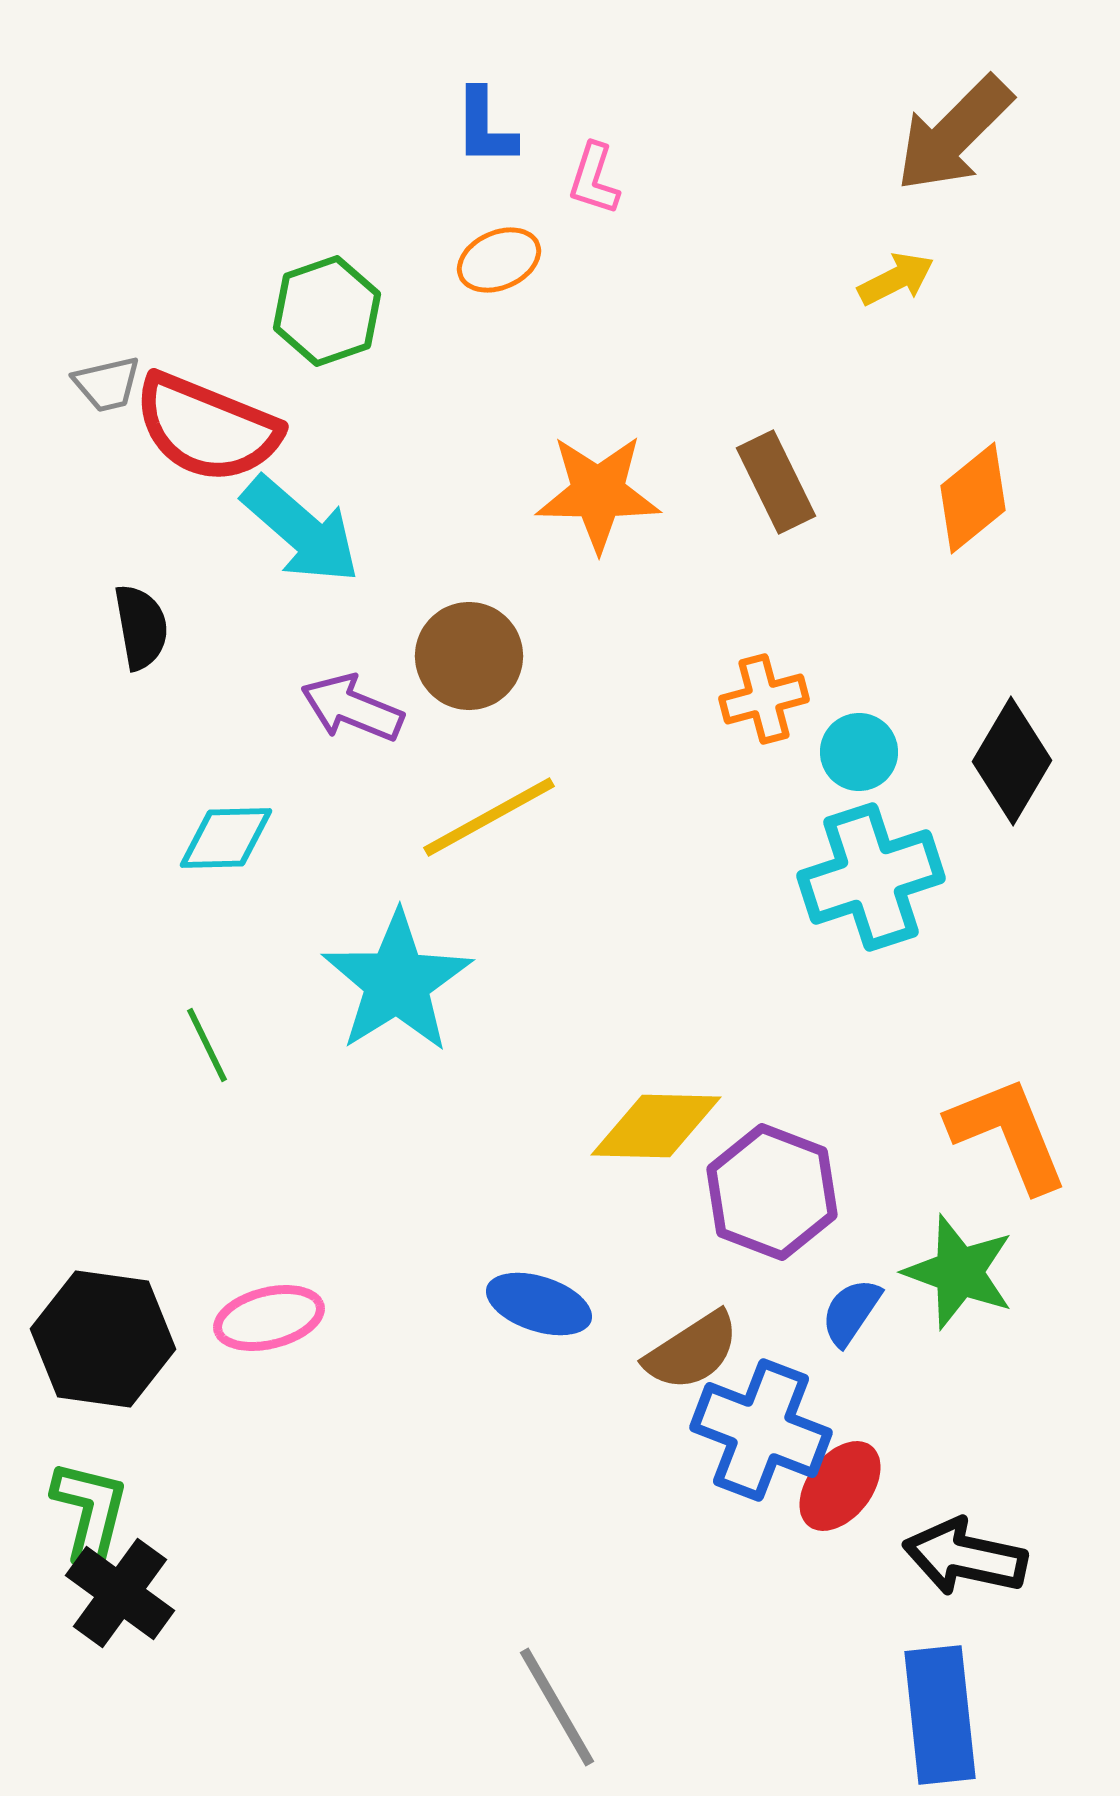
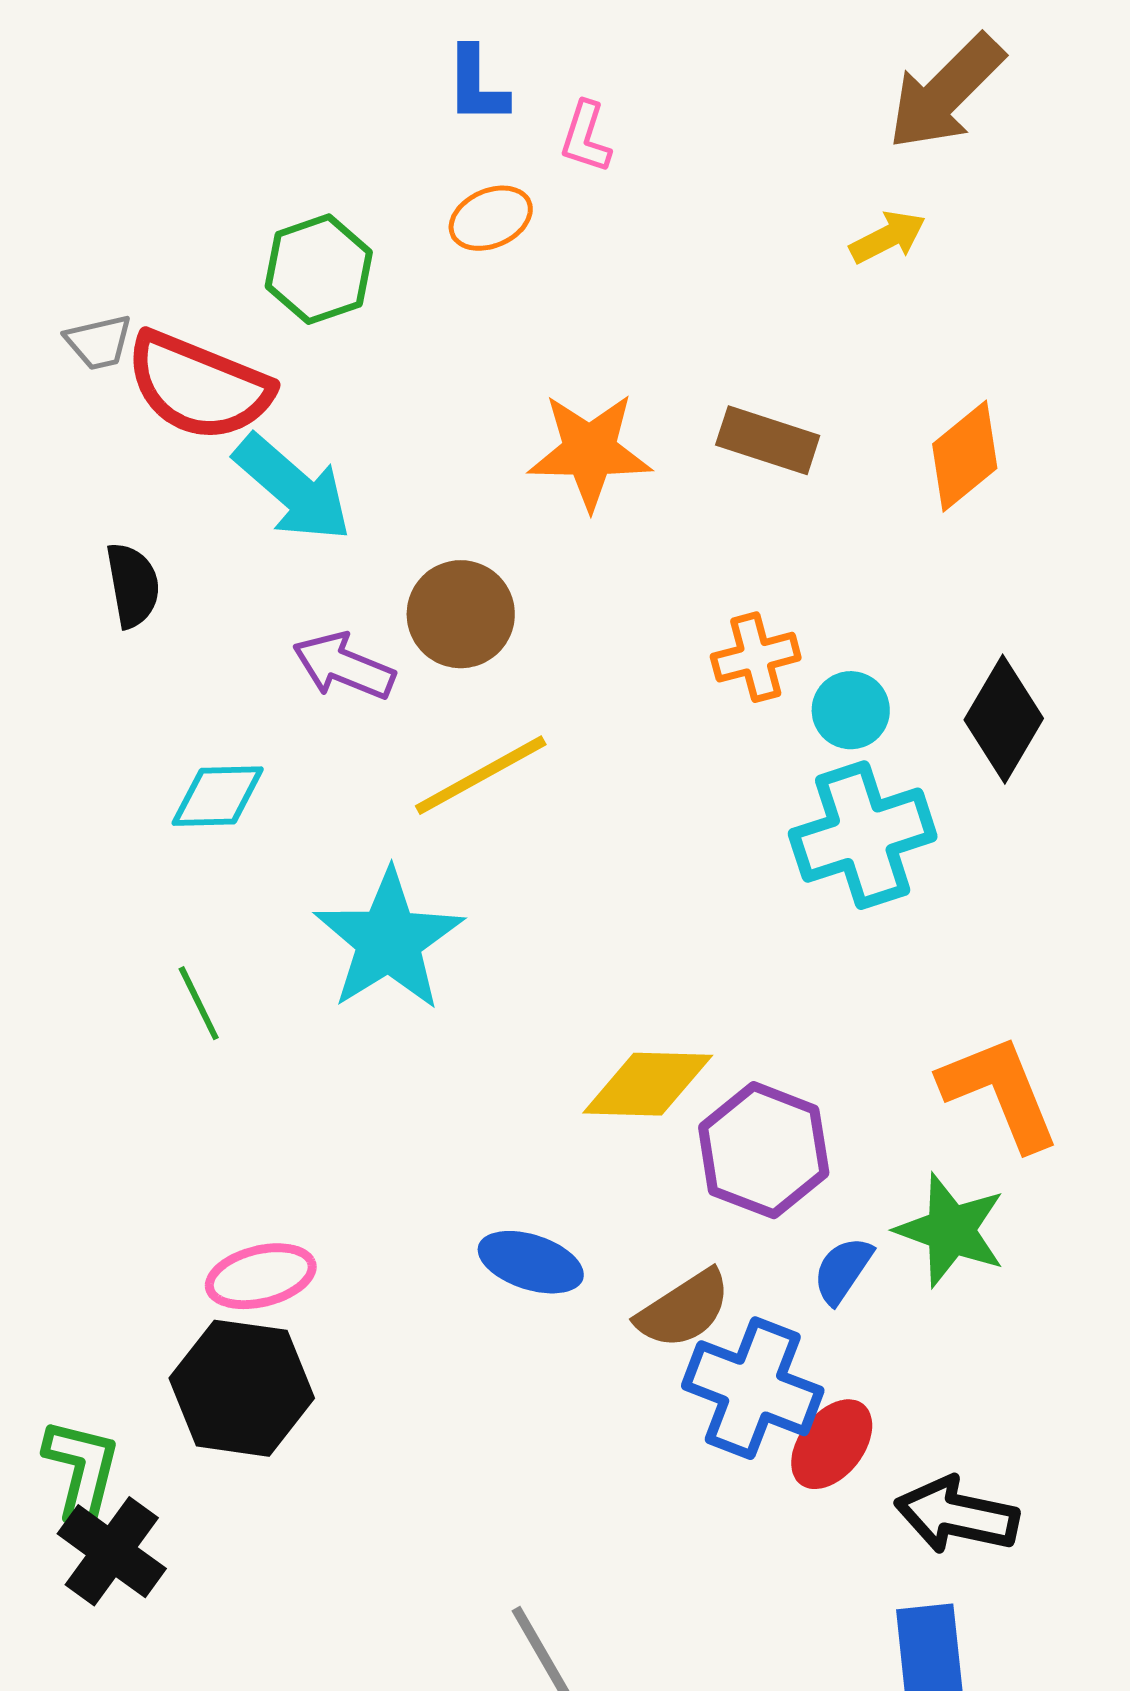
brown rectangle: (776, 482) -> (768, 440), turned -46
black hexagon: (103, 1339) -> (242, 1388), moved

